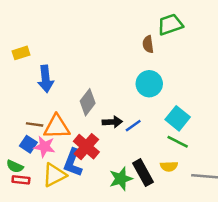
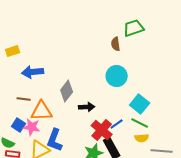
blue arrow: (46, 79) -> (33, 72), turned 90
brown line: (35, 124) -> (24, 99), moved
blue line: (133, 126) -> (117, 124), moved
red cross: (86, 147) -> (102, 130), moved
yellow semicircle: (169, 166) -> (142, 138), moved

